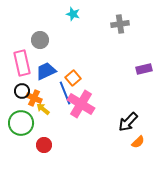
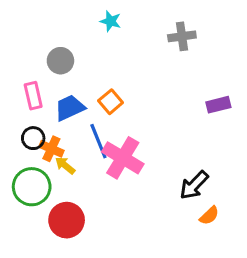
pink rectangle: (22, 63) -> (33, 96), size x0.7
orange square: (73, 78) -> (111, 102), moved
red circle: (44, 145) -> (67, 220), size x1.5

